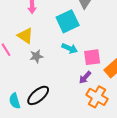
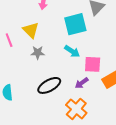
black ellipse: (38, 95) -> (49, 85), moved
orange cross: (97, 97) -> (76, 109), moved

